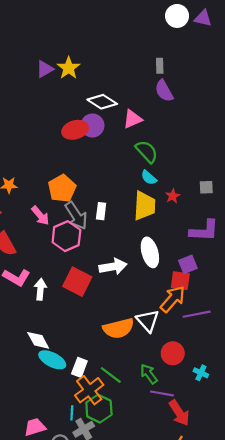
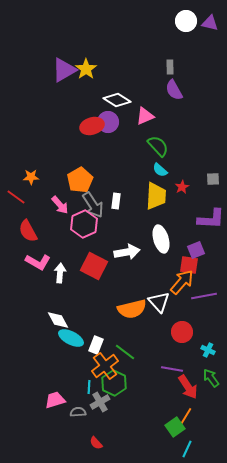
purple triangle: (45, 69) -> (64, 70), size x1.5
green arrow: (149, 374) -> (211, 378), moved

